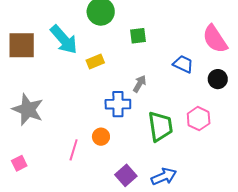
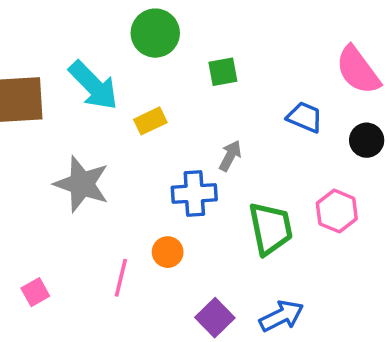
gray star: (28, 109) -> (82, 184), moved
pink square: (19, 163) -> (35, 292), moved

